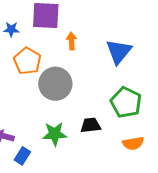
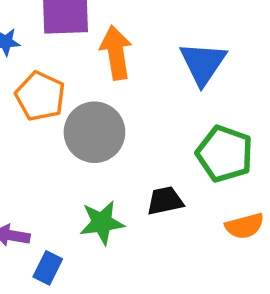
orange arrow: (71, 41) -> (116, 53), size x1.6

